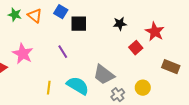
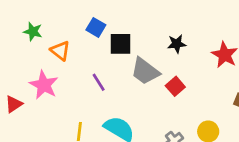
orange triangle: (35, 16) -> (60, 51), moved
red square: (136, 48) -> (175, 86), moved
gray trapezoid: (104, 75) -> (145, 71), moved

